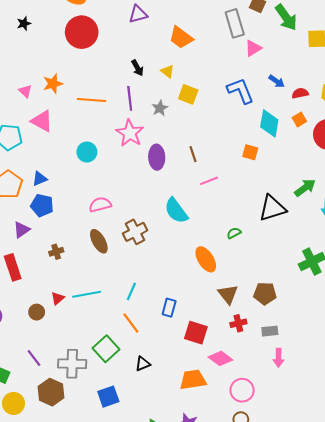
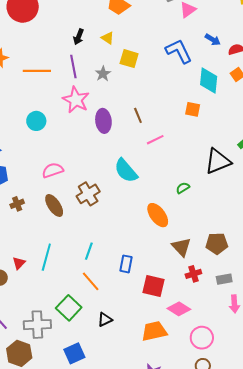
black arrow: (137, 68) -> (79, 37), turned 56
brown cross: (56, 252) -> (17, 204), moved
cyan line: (87, 294) -> (46, 257), turned -60

